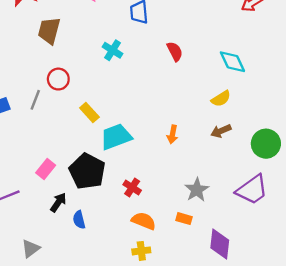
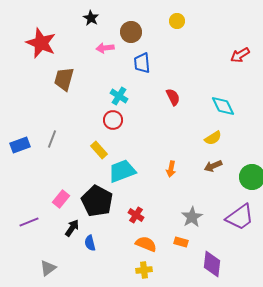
red circle: (58, 79) -> (113, 120), moved

